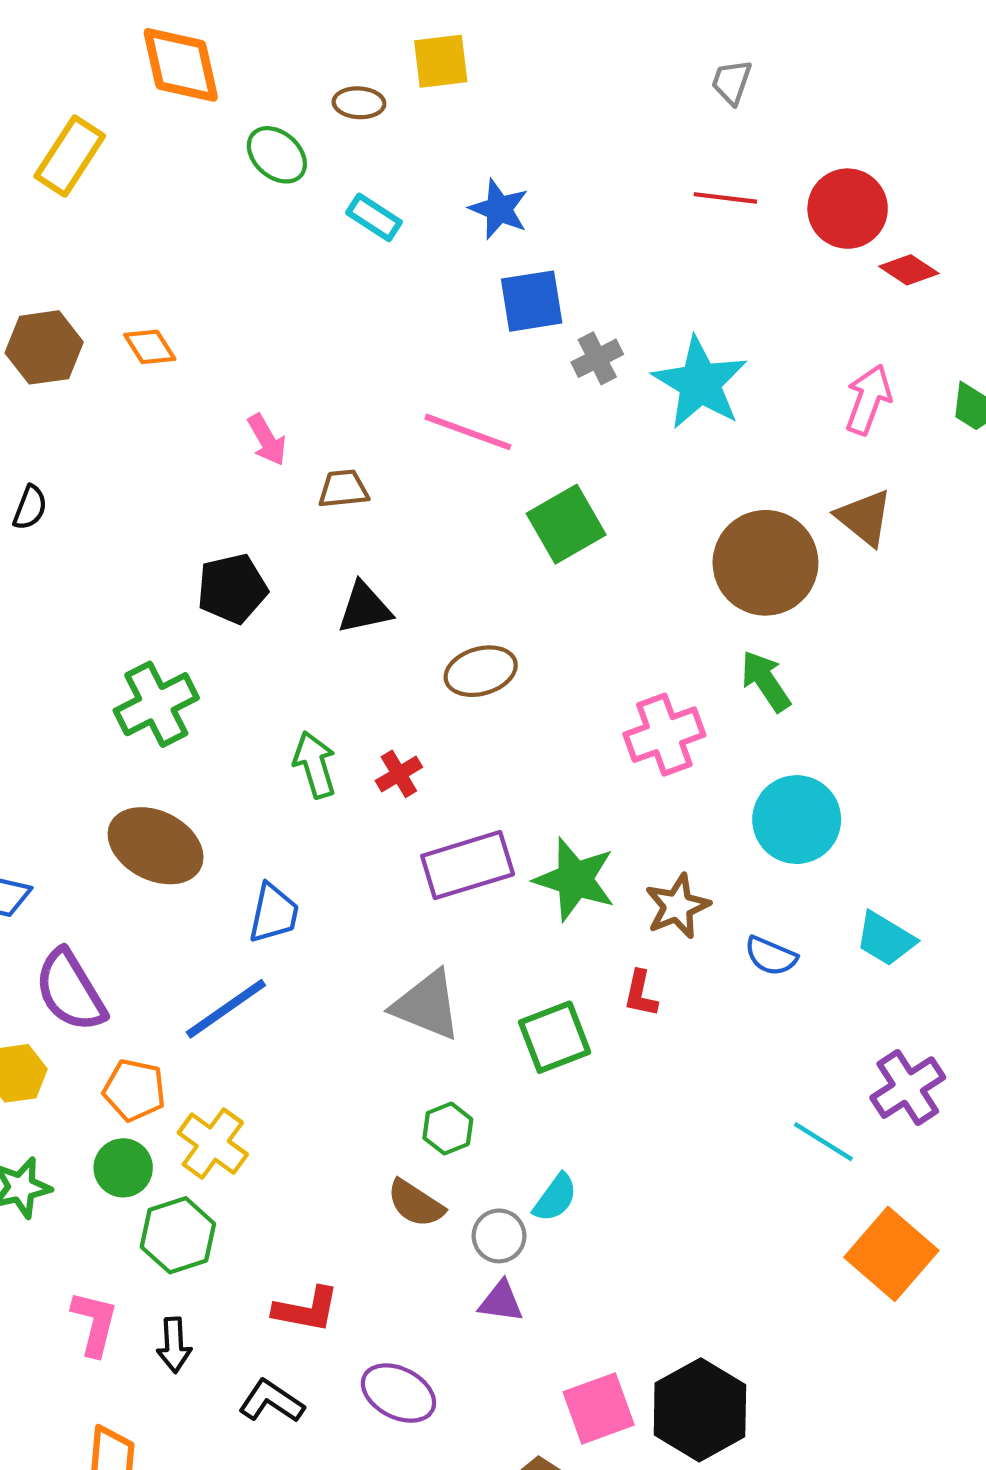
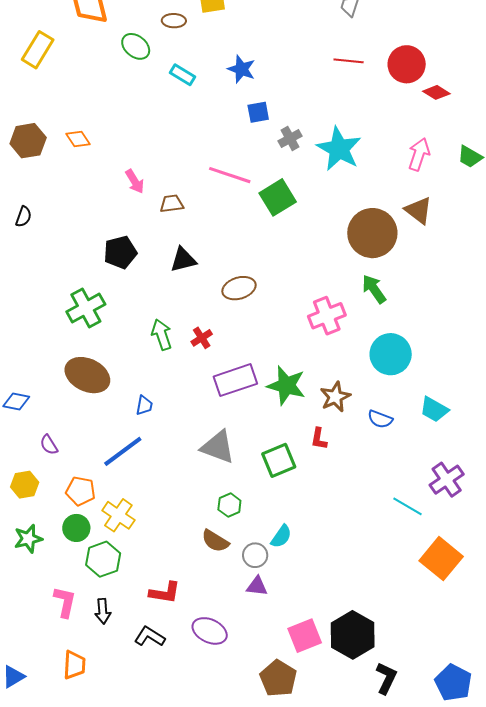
blue square: (532, 301) -> (258, 112), size x0.7
green square: (566, 524) -> (278, 197), moved
blue trapezoid: (274, 913) -> (144, 405), size x0.7
purple semicircle: (70, 991) -> (49, 445), size x0.5

